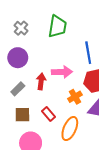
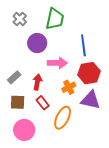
purple circle: (18, 58) -> (37, 43), moved
red arrow: (41, 81) -> (37, 82), moved

